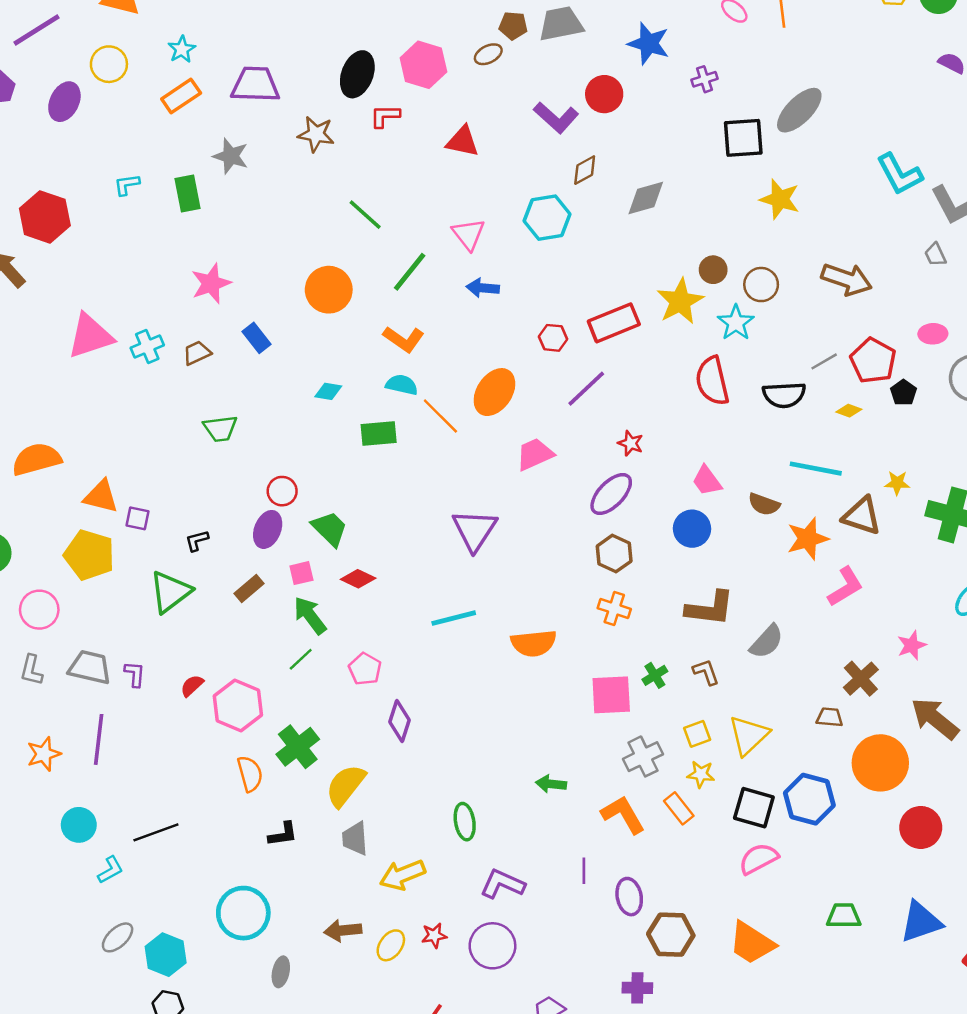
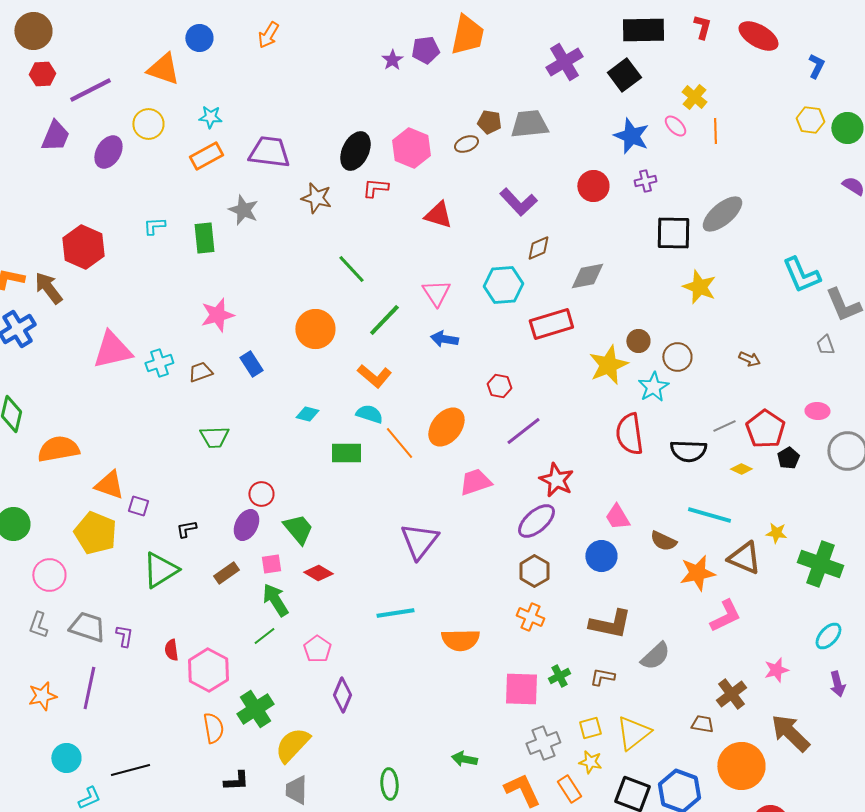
blue star: (649, 43) -> (631, 136), moved
cyan star: (182, 49) -> (210, 117), turned 30
red circle: (604, 94) -> (593, 186), moved
brown arrow: (847, 279) -> (749, 359), size x0.5
red rectangle: (614, 323) -> (551, 324), moved
red star: (631, 443) -> (556, 480), size x1.6
brown L-shape: (706, 672) -> (602, 677), turned -65
red semicircle: (192, 686) -> (171, 650), turned -60

